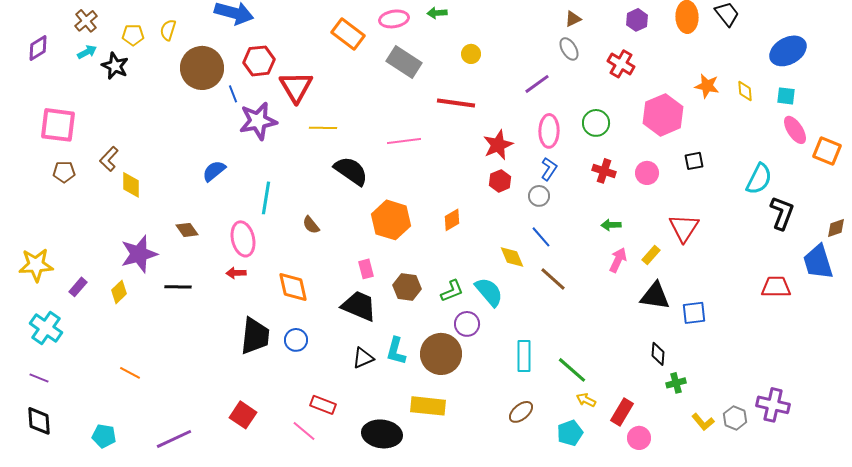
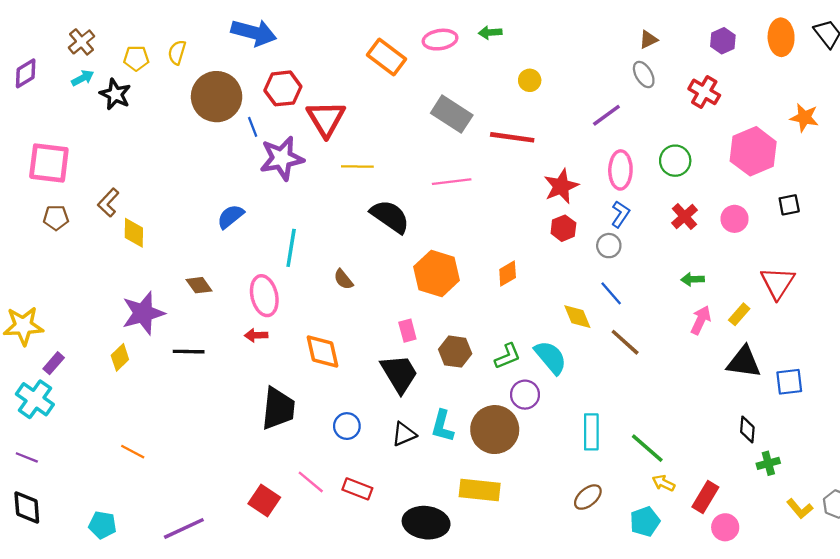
gray rectangle: (404, 62) -> (452, 114), moved
red cross: (604, 171) -> (684, 217), turned 30
purple rectangle: (78, 287) -> (54, 363), moved
black trapezoid: (359, 306) -> (399, 374), turned 36
blue circle: (296, 340) -> (347, 426), moved
pink line: (304, 431) -> (311, 482), moved

